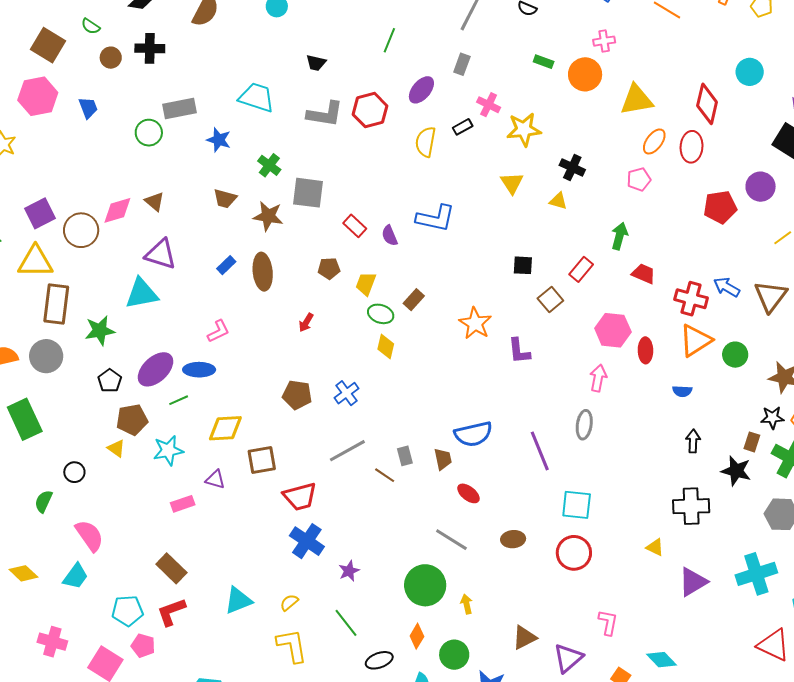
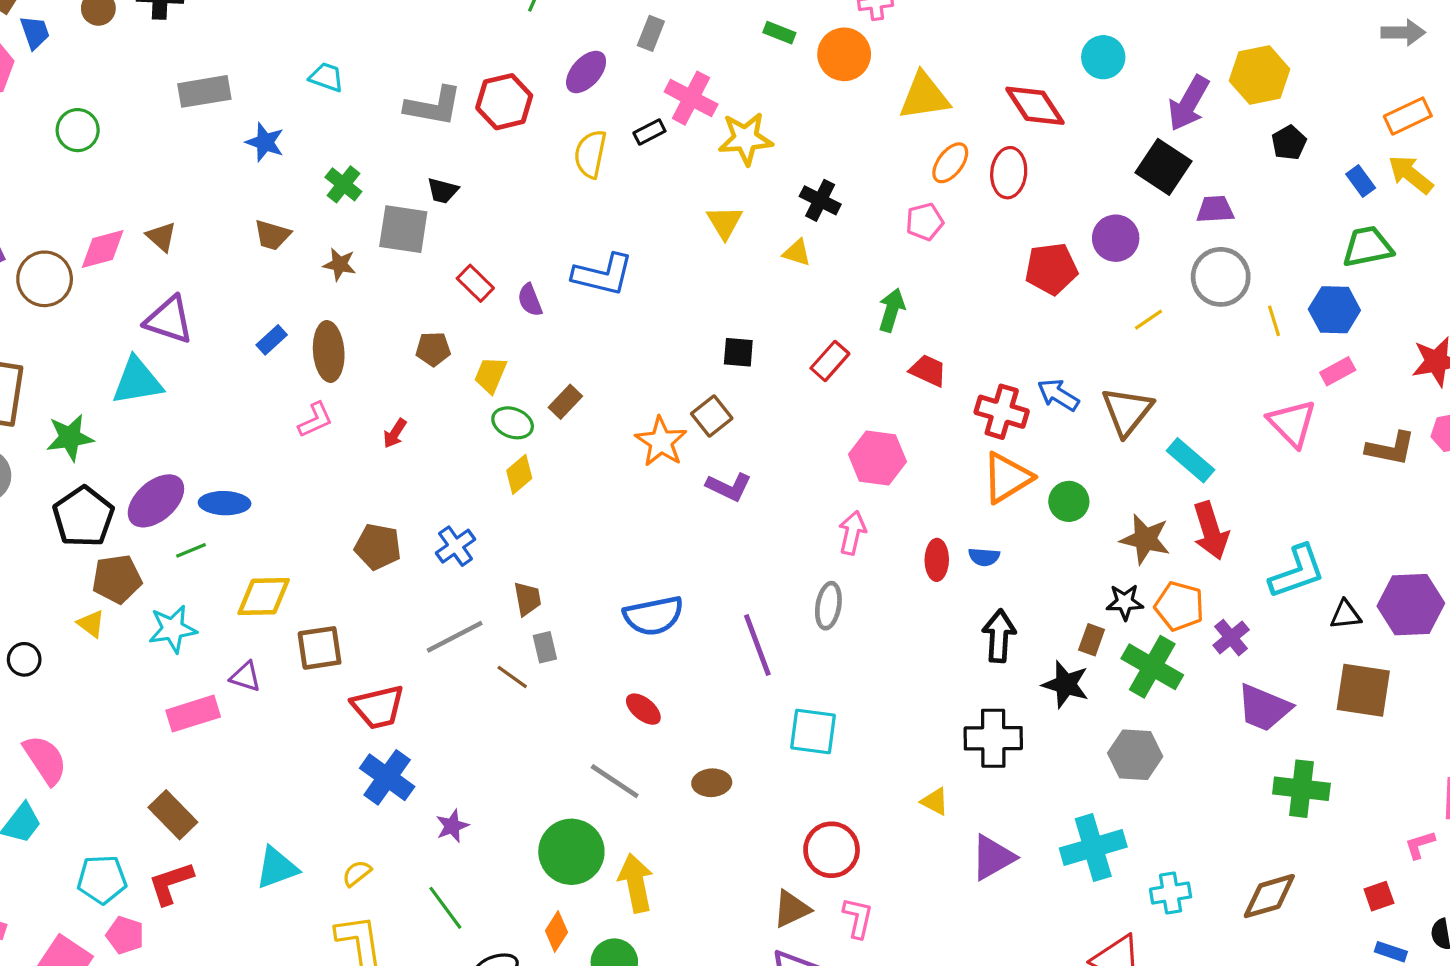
black trapezoid: (316, 63) -> (443, 191), moved
cyan trapezoid: (257, 97) -> (326, 77), size x0.6
red diamond: (707, 104) -> (1035, 106), turned -48
pink cross: (489, 105) -> (691, 98), size x1.4
blue trapezoid: (88, 108) -> (35, 32), moved
green circle: (149, 133) -> (78, 130), moved
brown star: (268, 216) -> (340, 264), size x0.7
brown square: (550, 299) -> (712, 416), moved
pink L-shape: (218, 331) -> (315, 420), moved
yellow diamond: (386, 346) -> (519, 474), turned 35
red ellipse: (645, 350) -> (937, 560), moved
purple L-shape: (519, 351) -> (729, 487), turned -60
black pentagon: (110, 381) -> (83, 517), size x1.6
black arrow: (693, 441) -> (999, 636), size x1.4
brown trapezoid: (443, 459) -> (527, 599), moved
pink rectangle: (183, 504) -> (193, 714), size x1.4
red circle: (574, 553) -> (832, 850), moved
yellow arrow: (467, 604) -> (636, 883), size x1.8
brown triangle: (524, 638) -> (792, 909), moved

